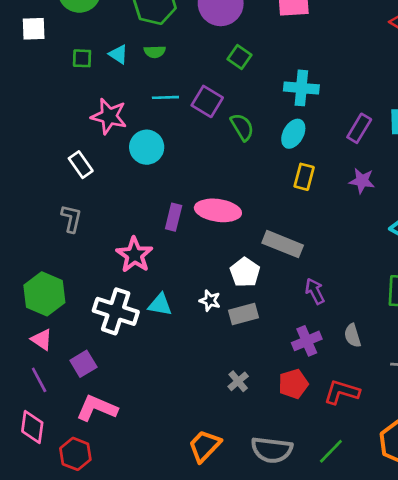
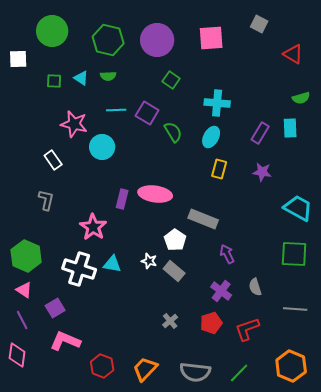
gray rectangle: (244, 314) -> (174, 271), turned 55
purple cross: (307, 341) -> (221, 291), turned -30
red L-shape: (342, 392) -> (247, 329), turned -36
red hexagon: (75, 454) -> (102, 366), moved

